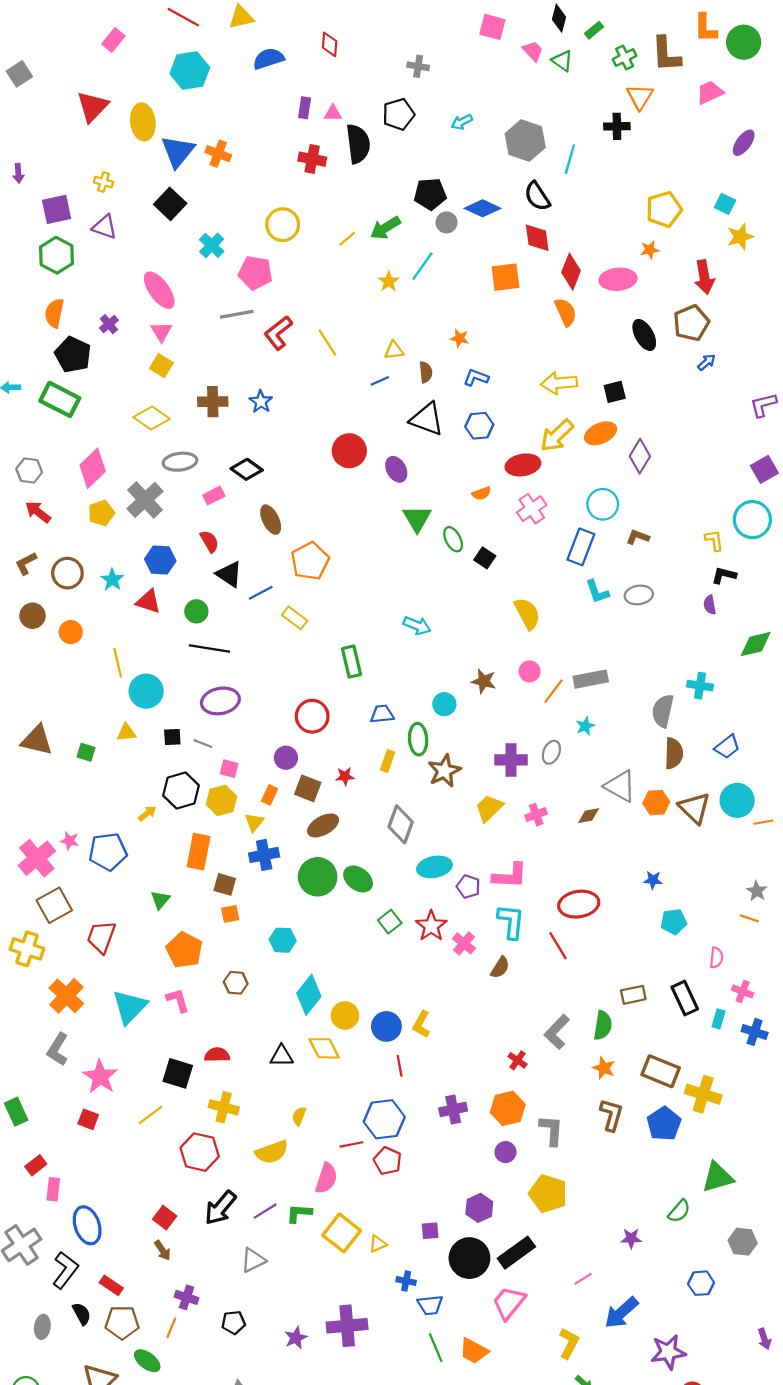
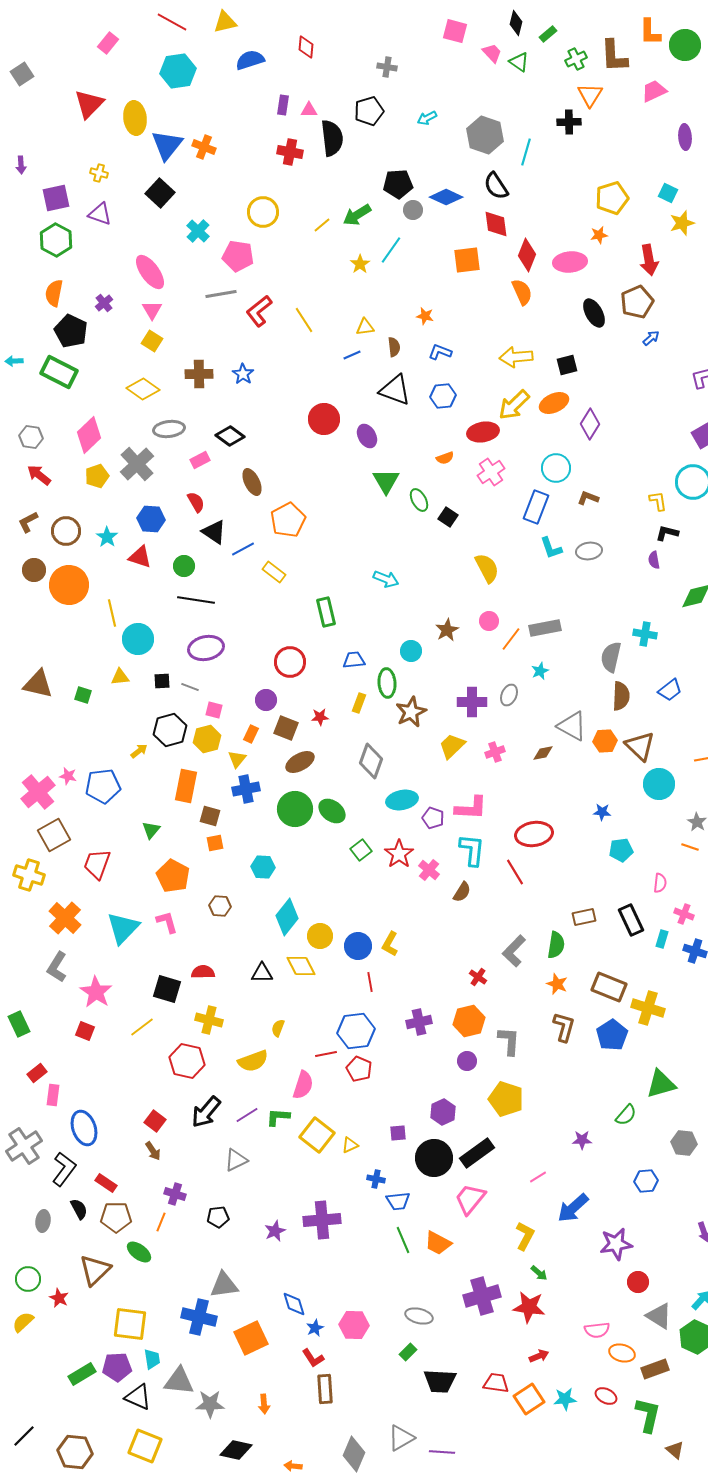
purple ellipse: (744, 143) -> (685, 137), turned -40
orange circle: (71, 632) -> (69, 585), size x1.8
brown star: (484, 681) -> (447, 630), turned 30
cyan circle: (737, 800) -> (659, 784), moved

